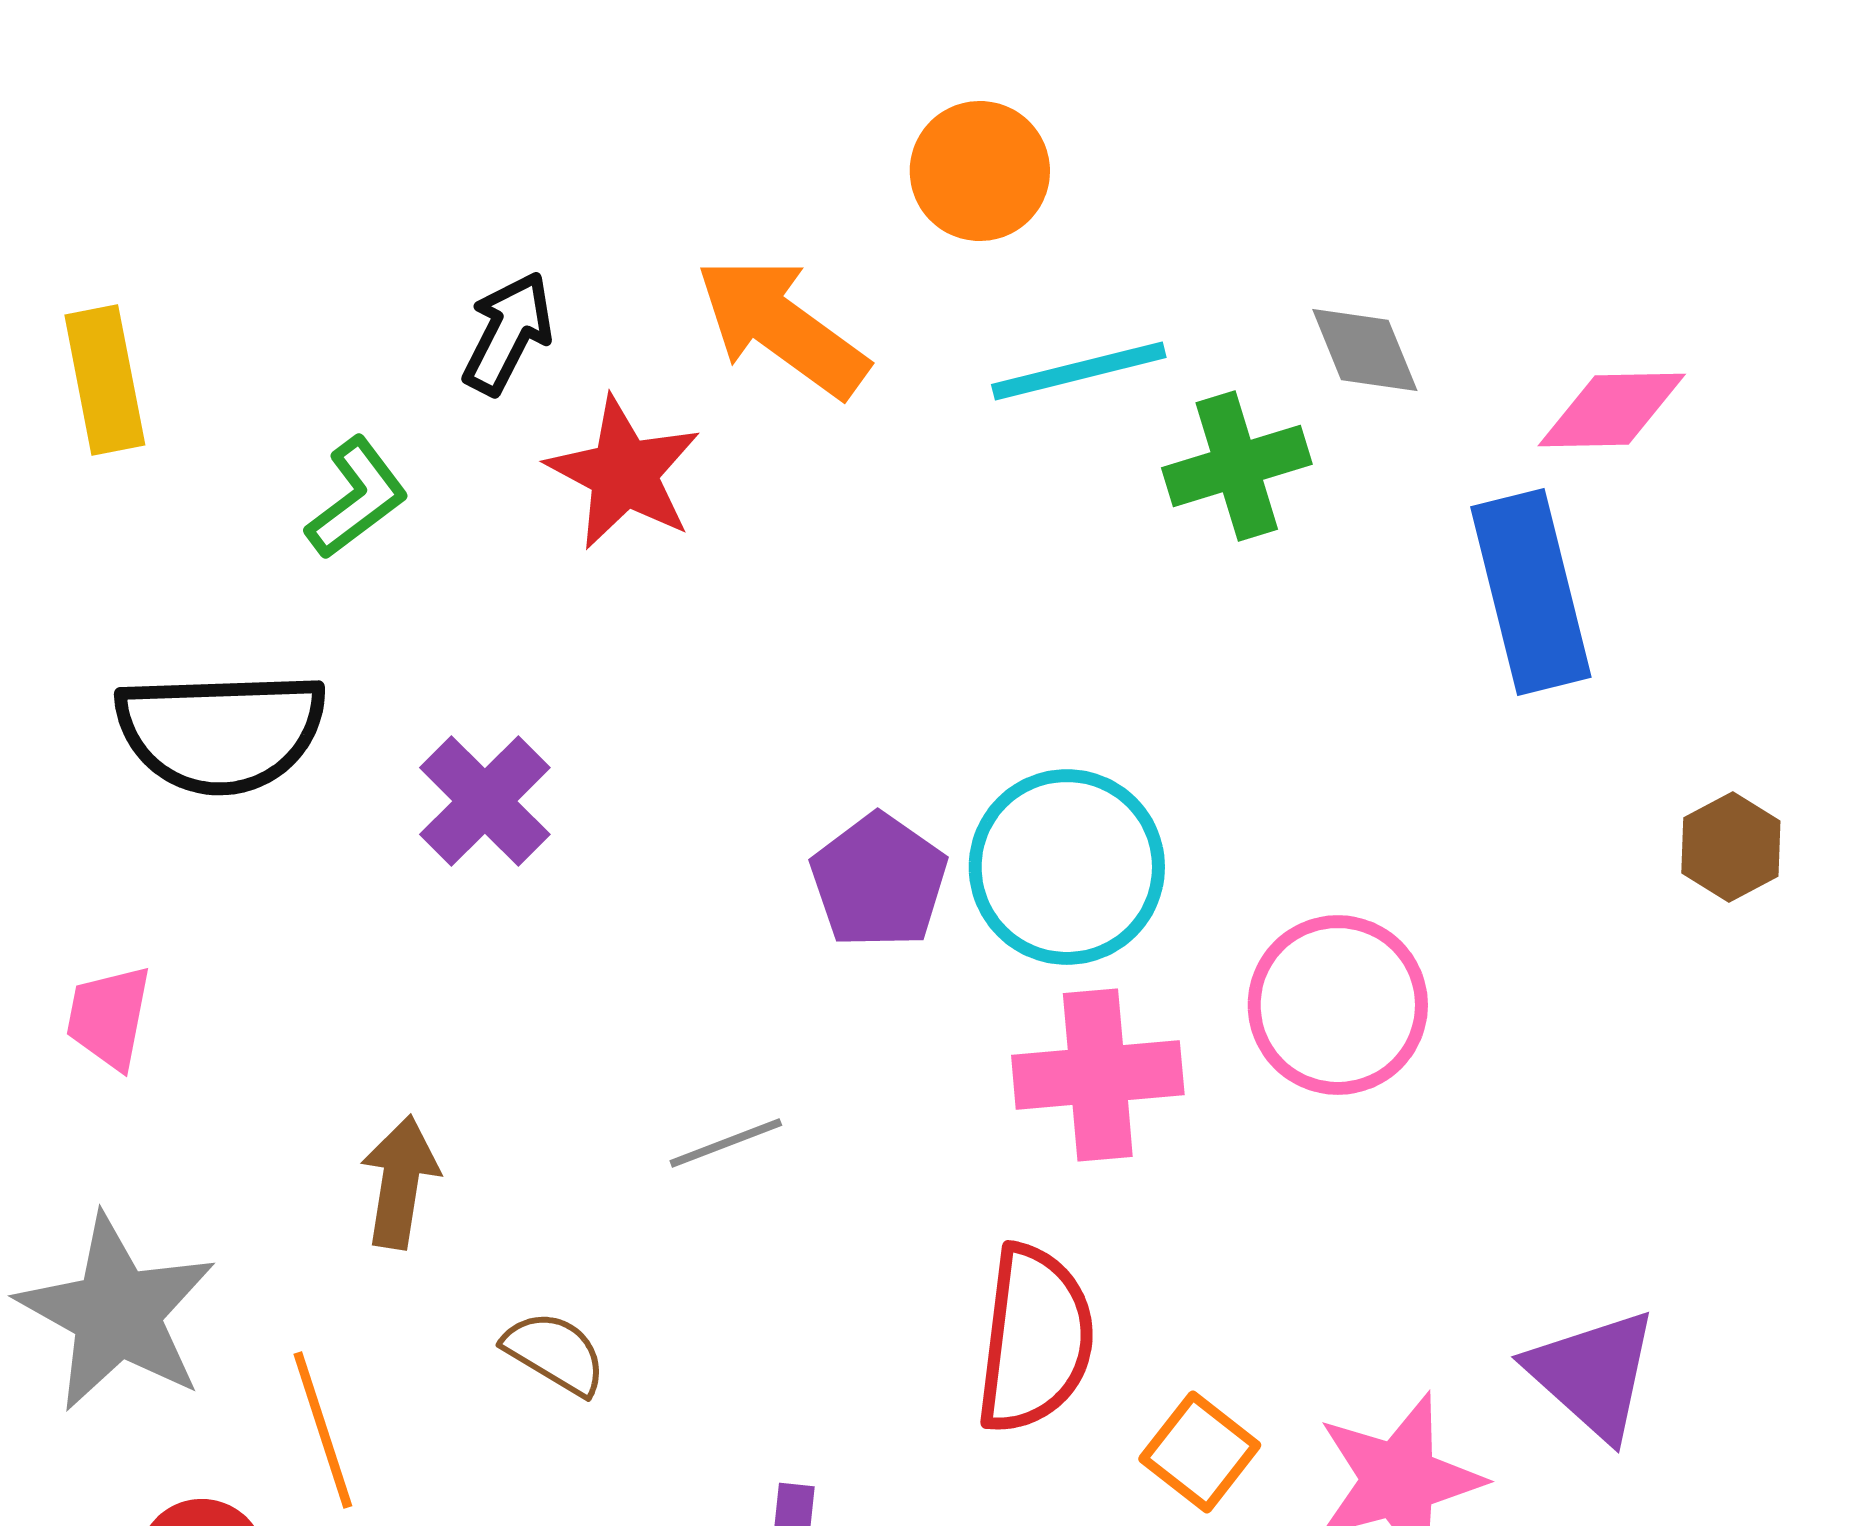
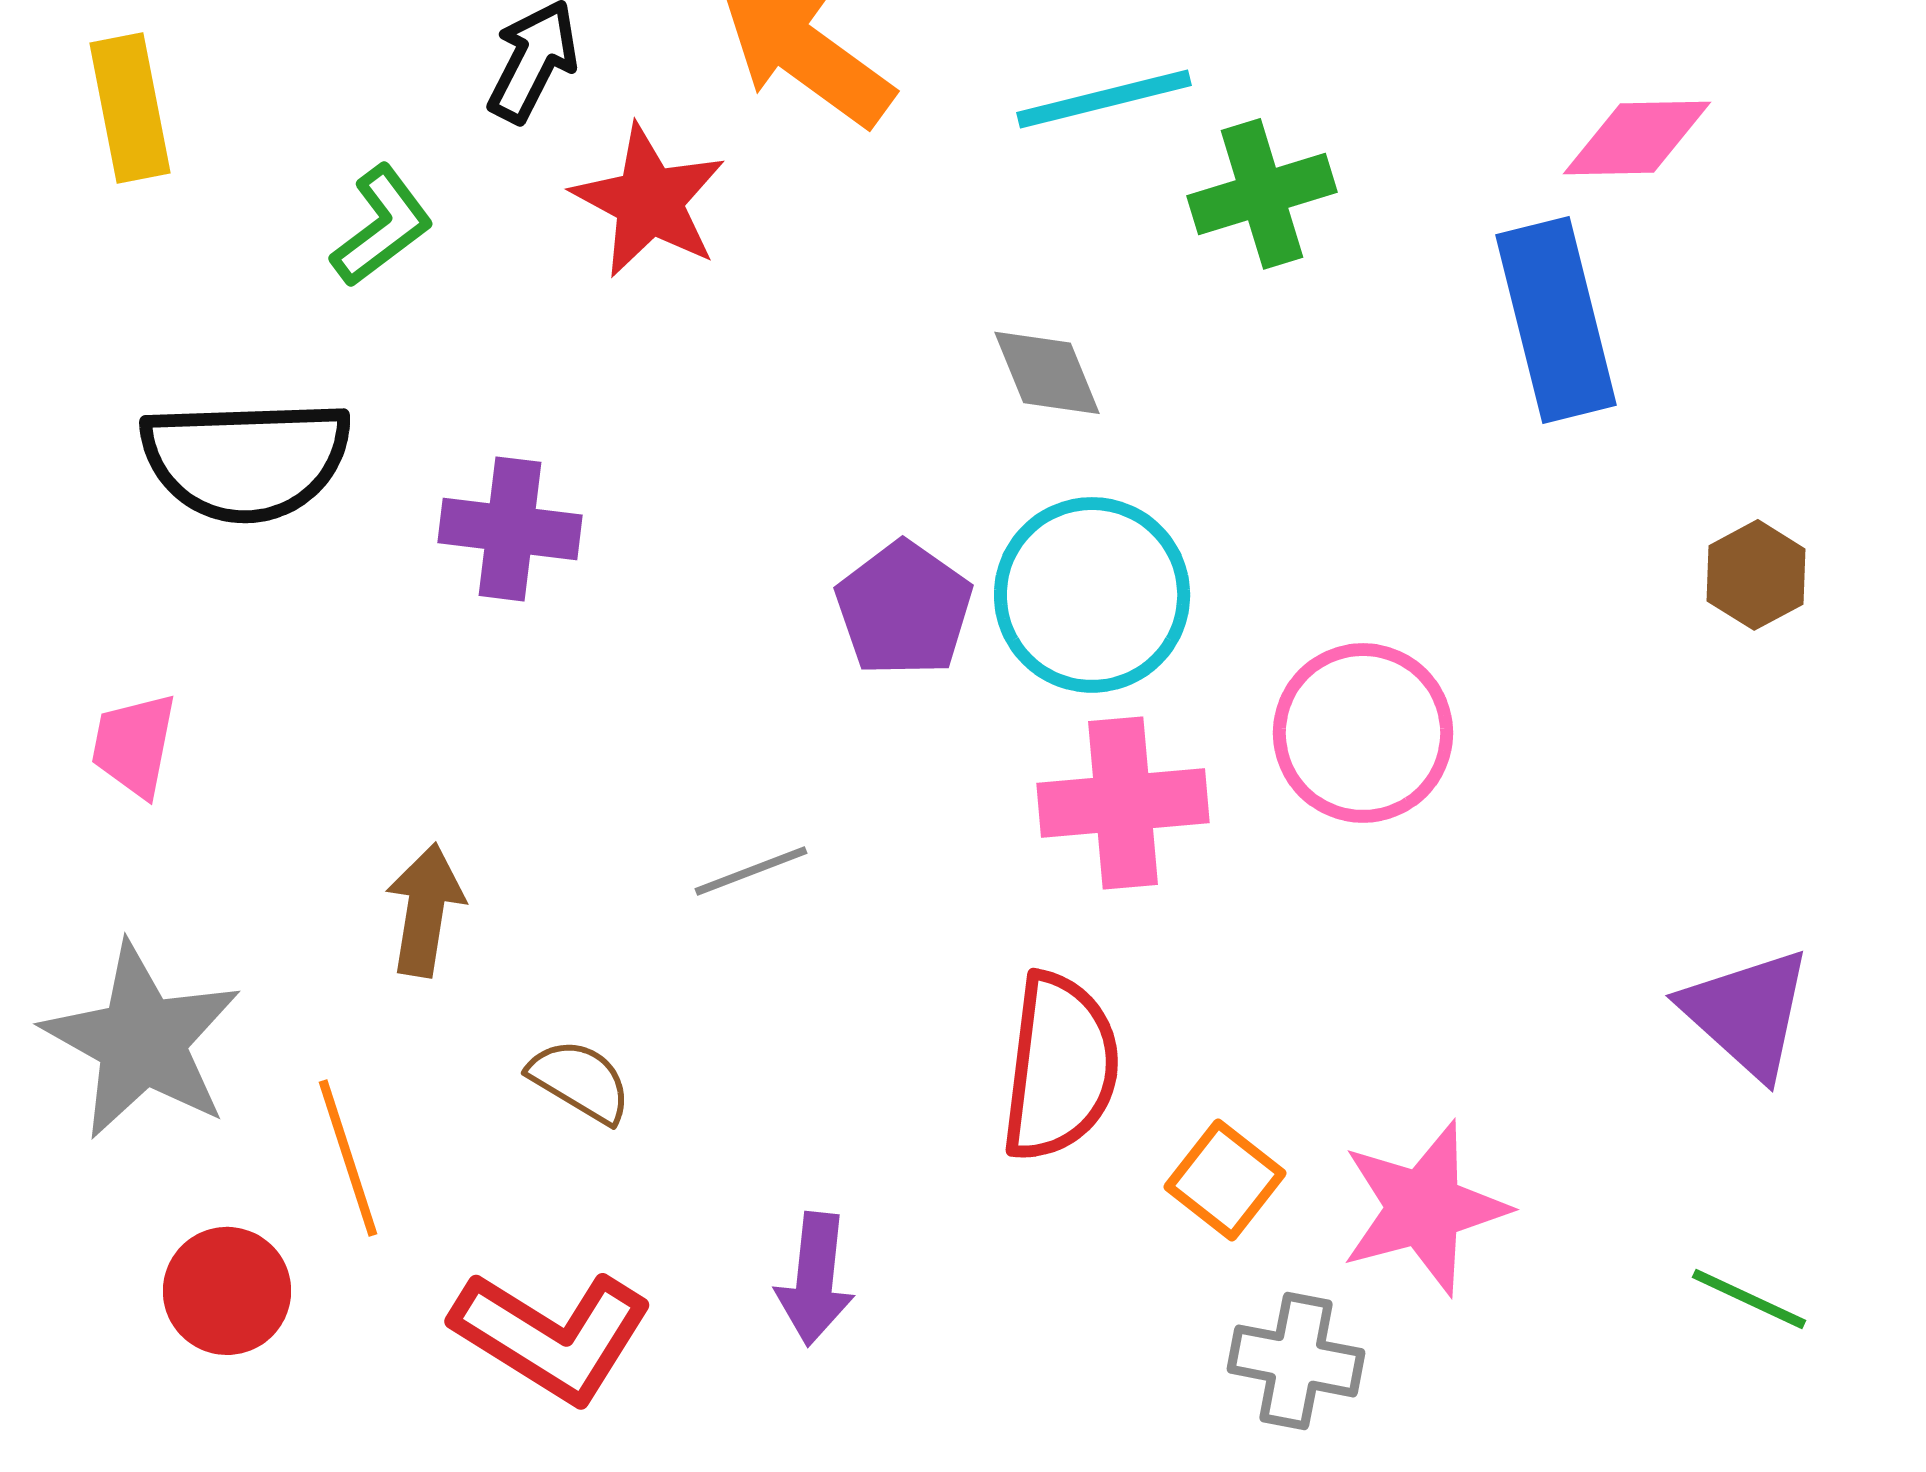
gray diamond: (1365, 350) -> (1047, 373), moved
purple cross: (485, 801) -> (510, 529), turned -38
purple triangle: (1593, 1374) -> (1747, 1013), moved

